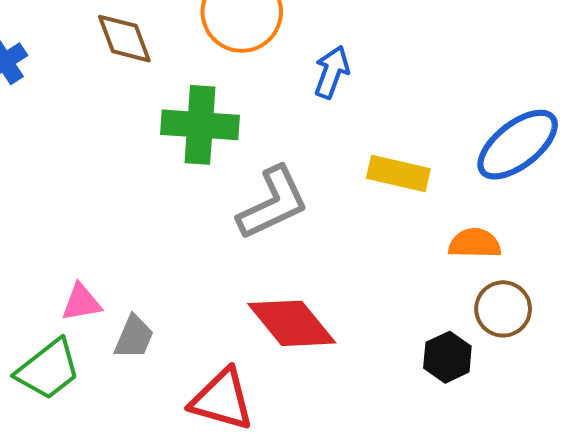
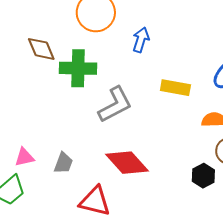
brown diamond: (124, 39) -> (41, 49), moved
gray trapezoid: (134, 337) -> (63, 163), moved

